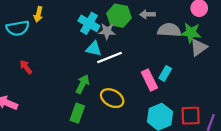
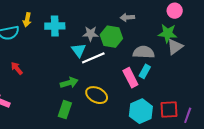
green hexagon: (119, 16) -> (111, 37), moved
cyan cross: (89, 23) -> (55, 26), moved, turned -30
gray semicircle: (169, 30) -> (144, 52), moved
cyan triangle: (94, 49) -> (79, 50), turned 42
green arrow: (83, 84) -> (69, 83), turned 48

